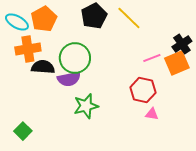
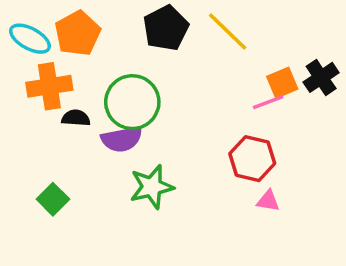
orange square: (177, 63) -> (282, 83), moved, size x0.7
black semicircle: (43, 67) -> (76, 118), size x0.7
green square: (23, 131) -> (53, 199), moved

